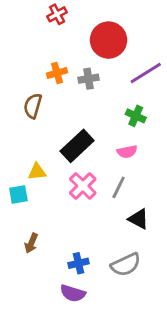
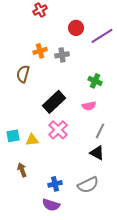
red circle: (109, 40) -> (76, 28), size x0.6
purple line: (146, 73) -> (102, 36), moved
yellow triangle: (37, 172) -> (32, 140), moved
gray line: (119, 187) -> (100, 131), moved
brown arrow: (31, 243) -> (22, 170), turned 136

